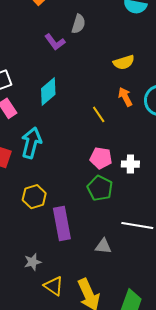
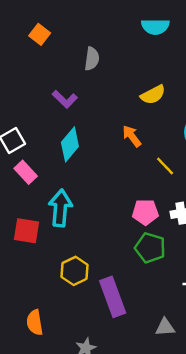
purple L-shape: (55, 42) -> (65, 99), moved
orange arrow: (125, 97) -> (132, 136), moved
yellow line: (99, 114) -> (165, 166), moved
gray triangle: (103, 246) -> (165, 327), moved

